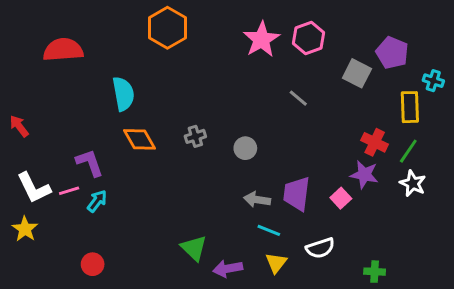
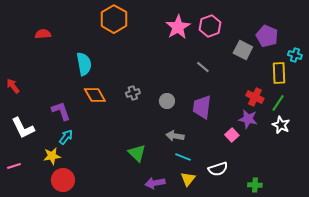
red semicircle: (63, 50) -> (43, 34), size x0.6
pink line: (69, 191) -> (14, 166), moved
purple trapezoid: (297, 194) -> (202, 107), moved
yellow star: (25, 229) -> (52, 156), moved, turned 30
green triangle: (194, 248) -> (137, 153), moved
red circle: (93, 264) -> (63, 180), size x1.5

